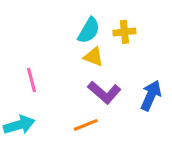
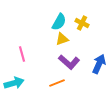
yellow cross: (124, 32) -> (82, 23), turned 32
yellow triangle: (94, 57) -> (62, 39), turned -40

